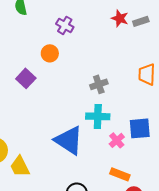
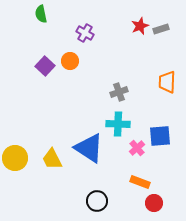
red star: (120, 18) -> (140, 26), turned 30
purple square: (26, 78) -> (45, 66), moved
yellow trapezoid: (20, 166) -> (52, 159), moved

